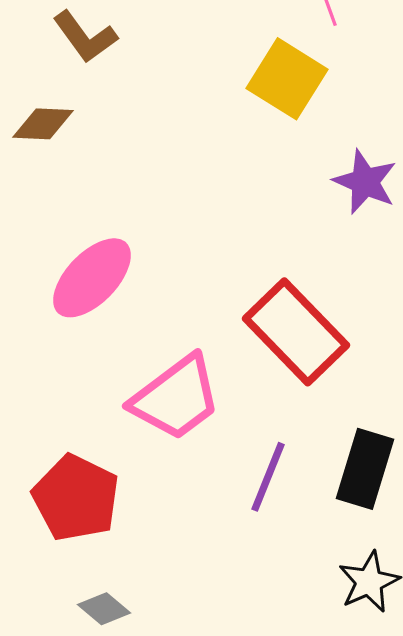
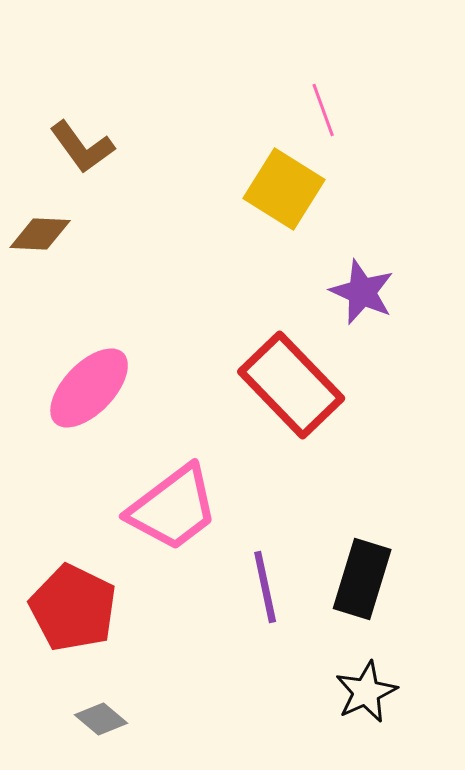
red rectangle: (296, 332) -> (291, 385), moved
purple line: (268, 477) -> (265, 587), turned -34

